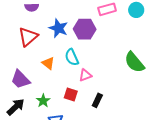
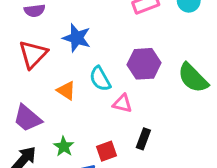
purple hexagon: (85, 29) -> (144, 64), moved
pink triangle: (85, 75) -> (122, 103), turned 40
red square: (71, 94) -> (107, 151), moved, turned -32

